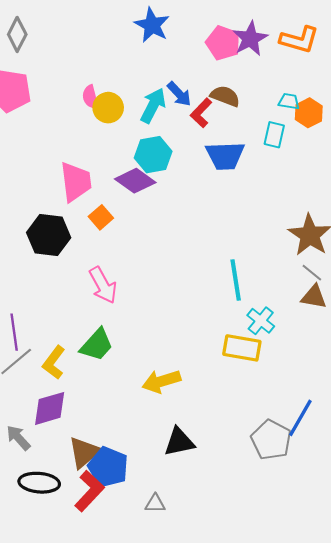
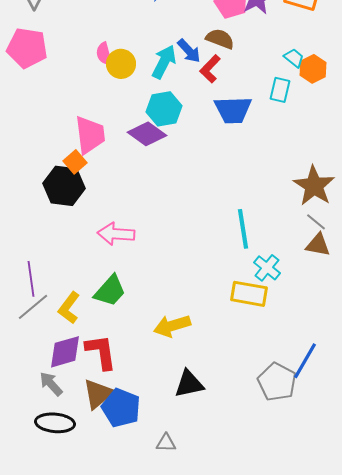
brown semicircle: (225, 96) -> (220, 39), moved
cyan trapezoid: (289, 101) -> (294, 58), turned 30
orange square: (101, 217) -> (75, 162), moved
pink arrow: (103, 285) -> (116, 234), turned 123
gray arrow: (18, 438) -> (51, 384), moved
red L-shape: (89, 491) -> (101, 352), moved, turned -51

